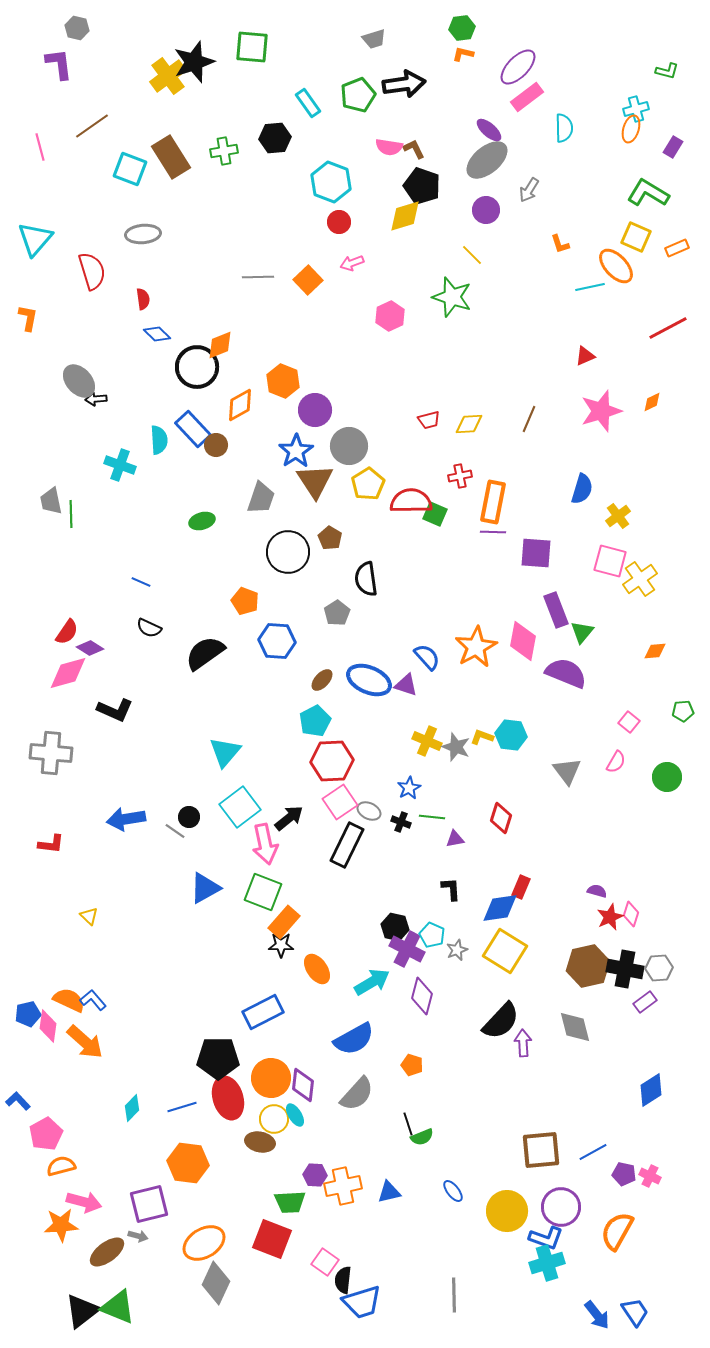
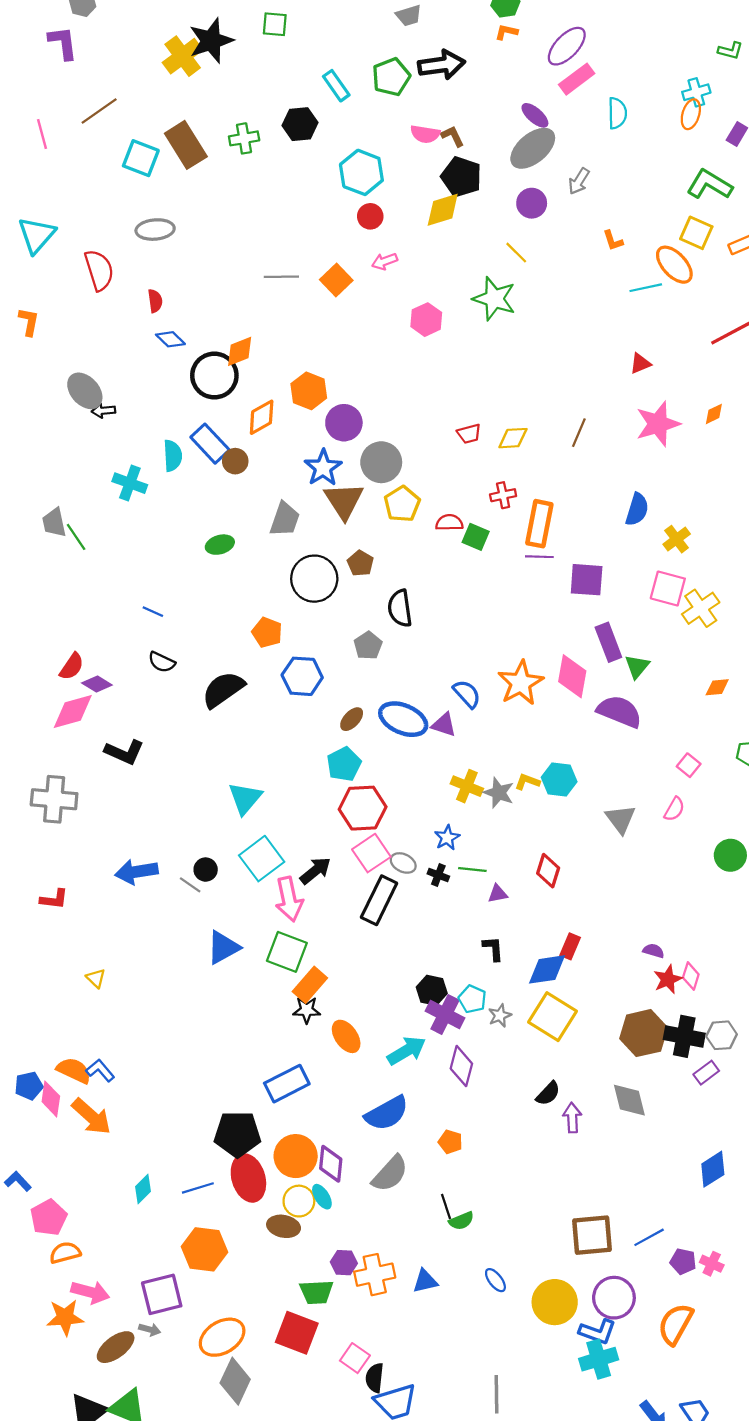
green square: (252, 47) -> (275, 24), size x0.7
red semicircle: (411, 501) -> (449, 523), size x0.6
green line: (71, 514) -> (76, 537), turned -32
green circle: (667, 777) -> (730, 855), moved
black semicircle: (501, 1021) -> (548, 1093), size x0.6

